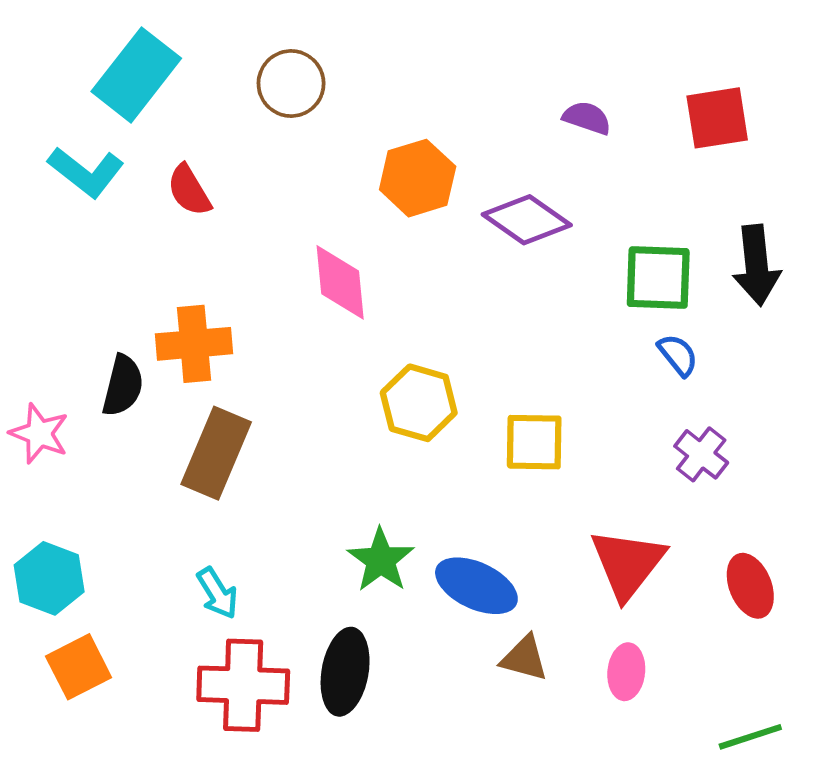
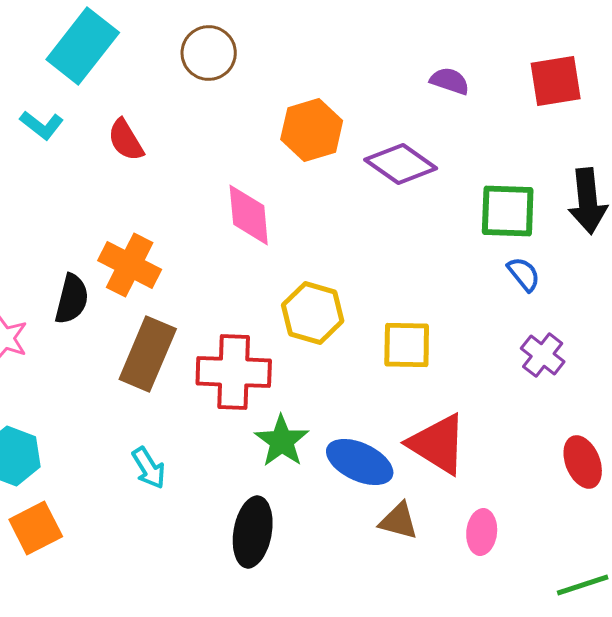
cyan L-shape: (86, 172) -> (42, 125), size x0.7
orange cross: (194, 344) -> (130, 265), turned 32
red triangle: (628, 564) -> (438, 444), moved, turned -36
red cross: (243, 685) -> (234, 372), moved

